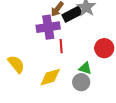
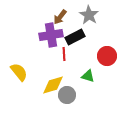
black rectangle: (72, 14) -> (75, 37), moved
gray circle: (81, 82) -> (67, 95), moved

